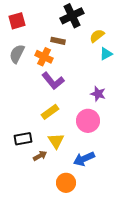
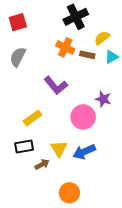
brown rectangle: (58, 41) -> (87, 55), moved
orange cross: (44, 57) -> (65, 47), moved
yellow rectangle: (50, 112) -> (33, 118), moved
pink circle: (88, 121) -> (83, 117), moved
blue arrow: (84, 159) -> (84, 152), moved

